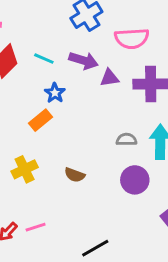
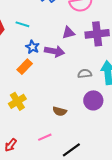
purple arrow: (83, 60) -> (54, 51), moved
brown semicircle: (75, 175) -> (60, 111), moved
pink line: (36, 227) -> (45, 137), moved

